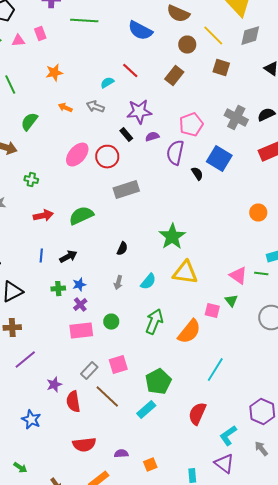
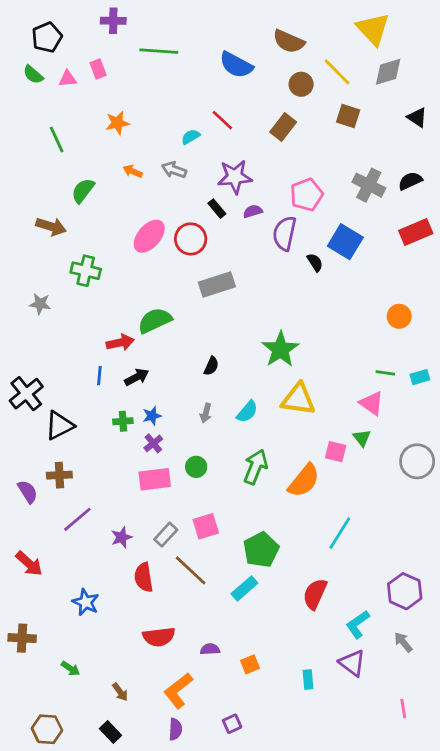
green cross: (31, 180) -> (86, 271), size x1.5
red arrow: (43, 216) -> (120, 343), moved
green line: (261, 274) -> (385, 373), moved
purple star: (54, 385) -> (122, 537), moved

